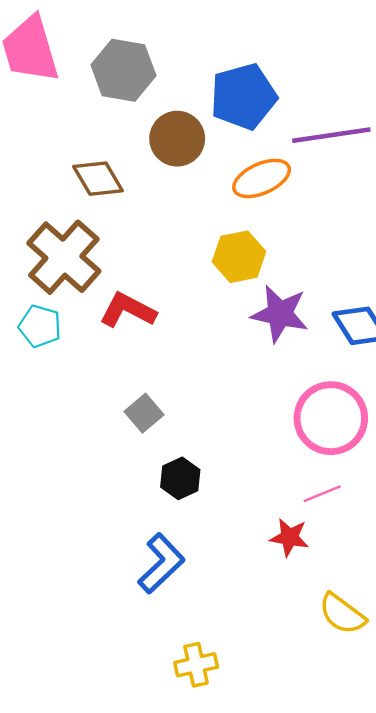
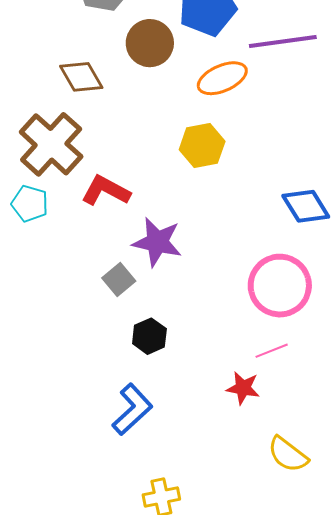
purple star: (280, 314) -> (157, 242), moved

